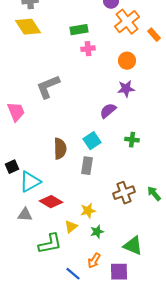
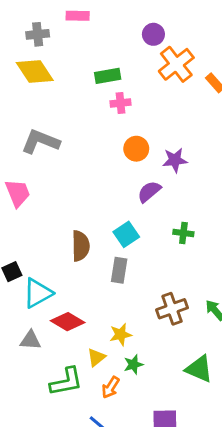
orange circle: (127, 61) -> (136, 149), moved
gray L-shape: (48, 87) -> (40, 142), moved, turned 44
green triangle: (133, 246) -> (199, 369), moved
orange arrow: (94, 261) -> (111, 387), moved

